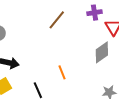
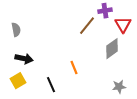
brown line: (57, 20) -> (87, 26), moved

